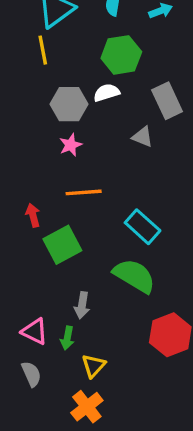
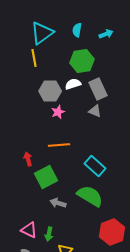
gray rectangle: (167, 101) -> (98, 89), moved
pink star: (71, 145) -> (58, 112), moved
gray arrow: (82, 305) -> (58, 203), moved, turned 98

